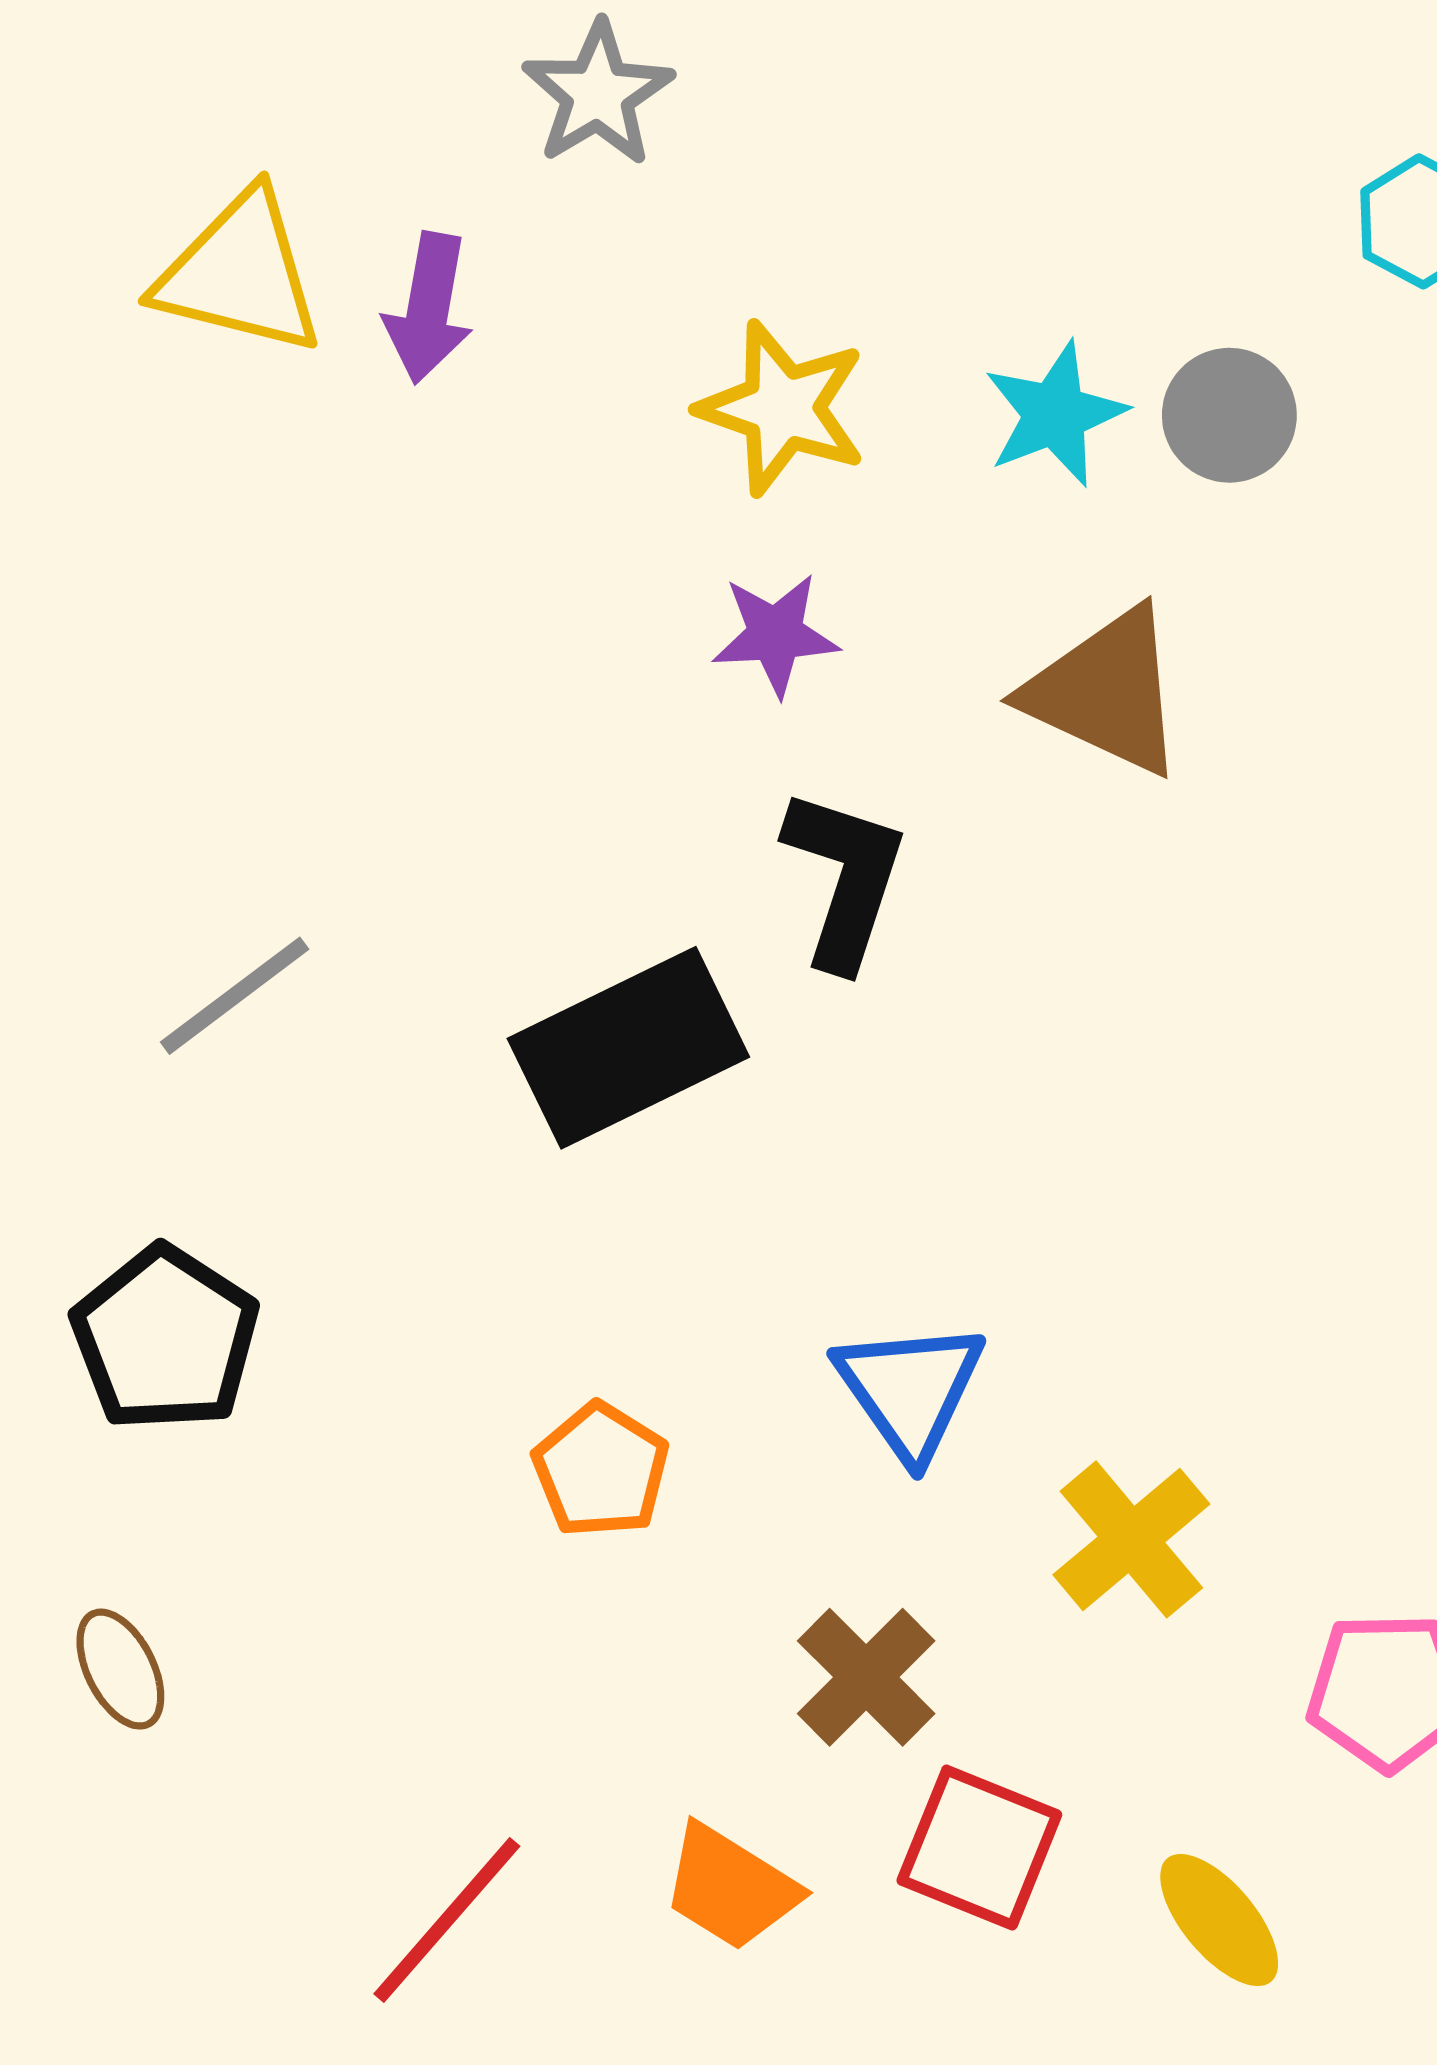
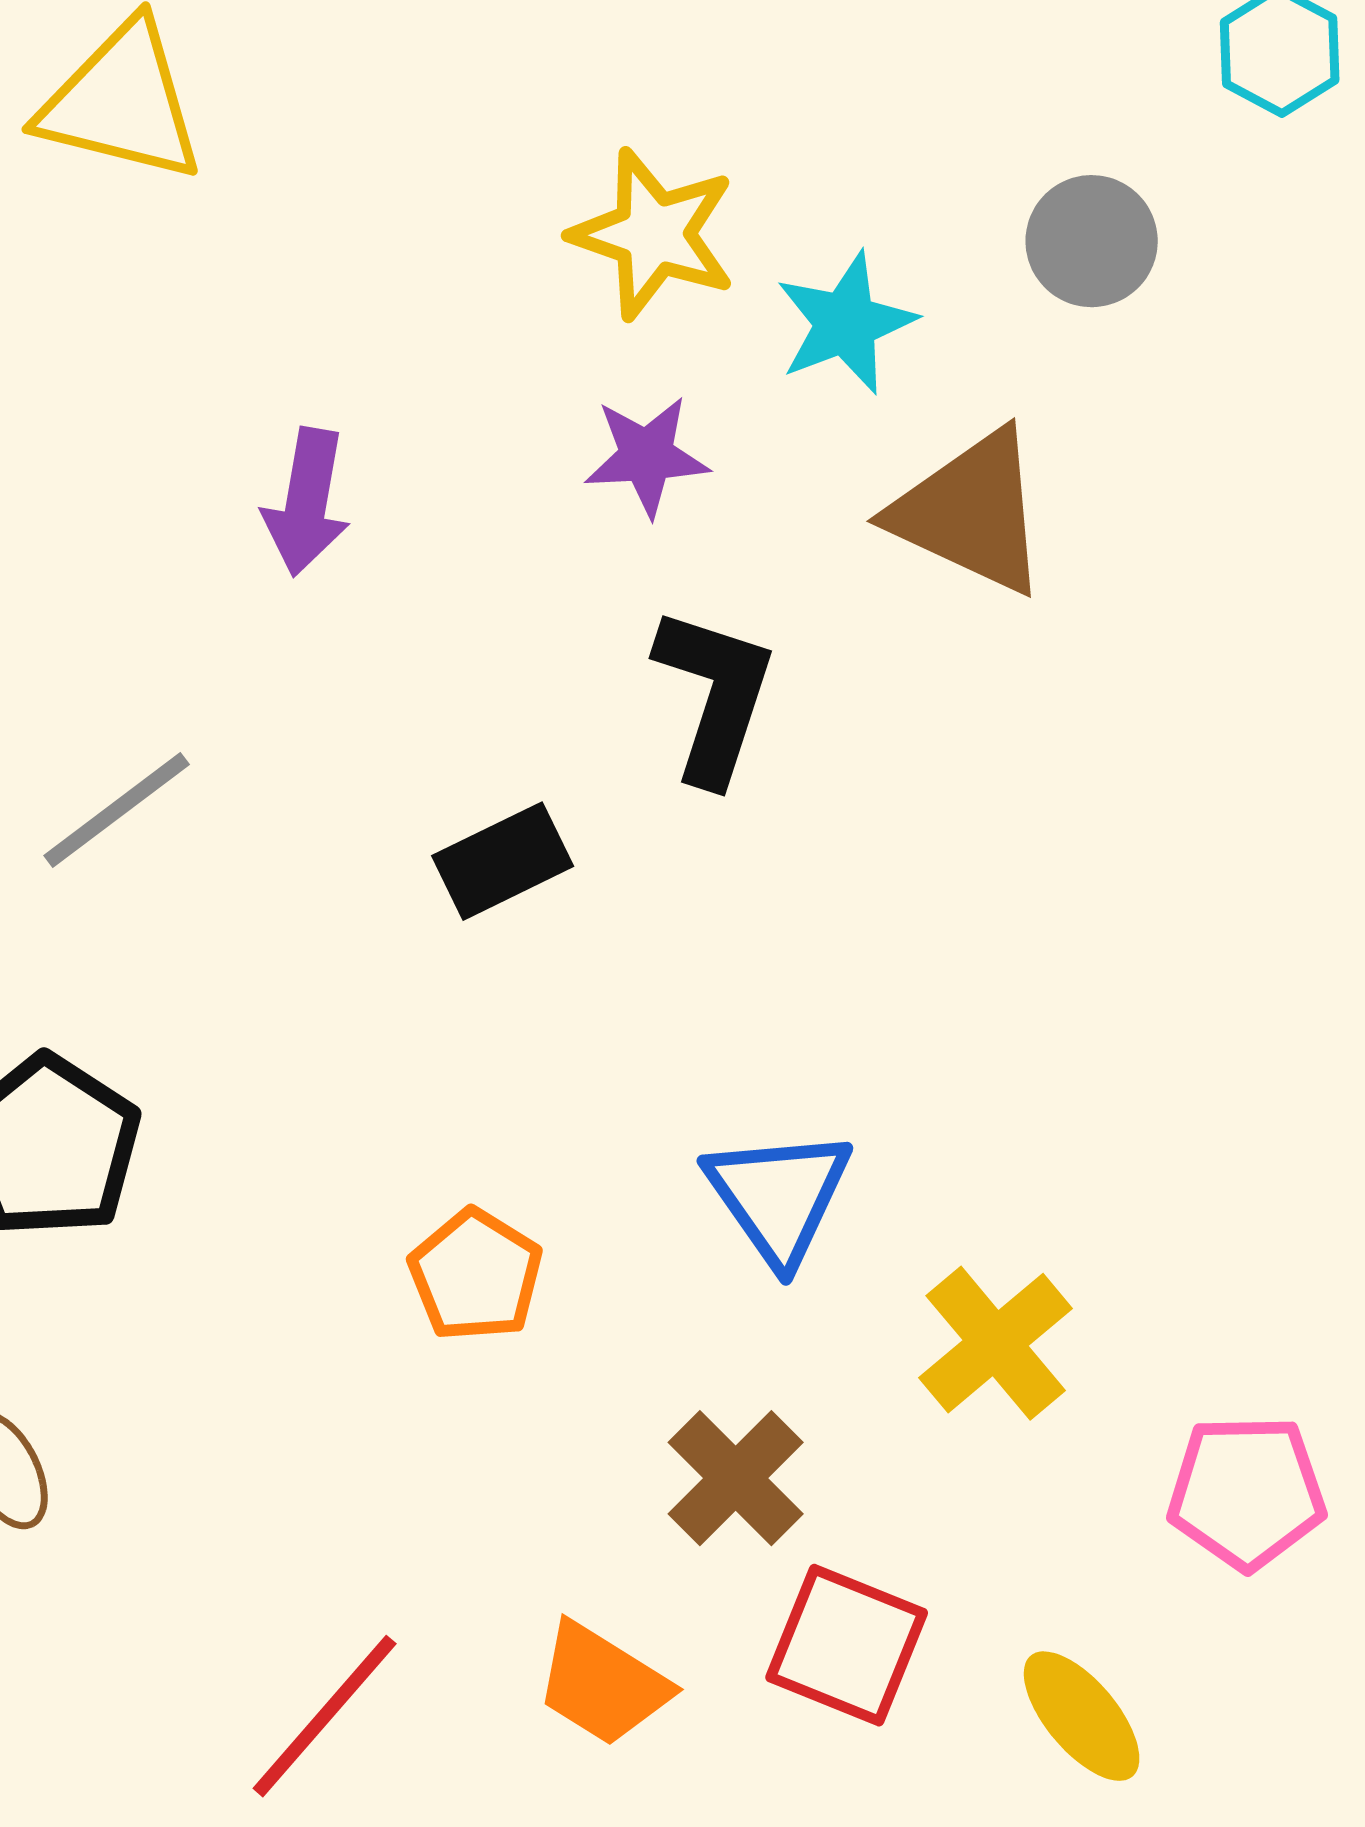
purple arrow: (428, 308) -> (307, 502), moved
cyan star: (1055, 414) -> (846, 323), moved
black rectangle: (628, 1048) -> (503, 861), size x0.6

